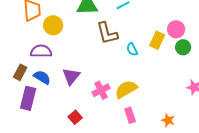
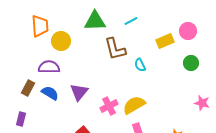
pink circle: (176, 29) -> (188, 31), moved
yellow rectangle: (157, 40) -> (165, 41), moved, turned 42
purple rectangle: (28, 98) -> (21, 119), moved, size x0.6

